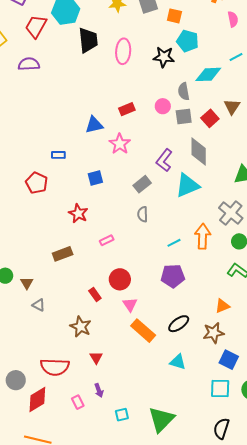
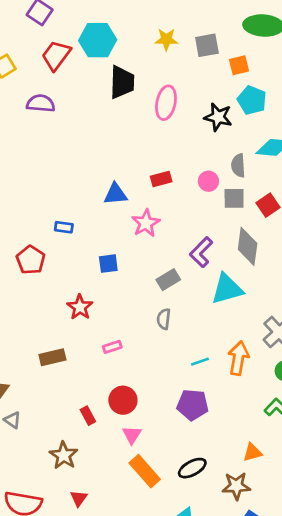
orange square: (174, 16) -> (239, 65), turned -35

